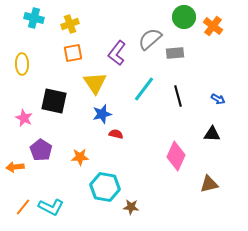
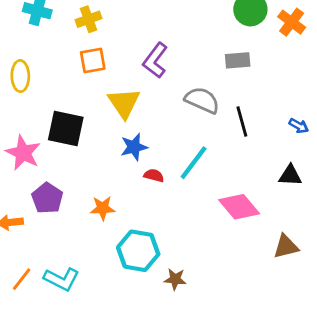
gray semicircle: (150, 39) -> (202, 100), moved, turned 65
cyan line: (144, 89) -> (194, 163), moved
pink star: (24, 118) -> (23, 153), size x1.4
pink diamond: (176, 156) -> (239, 207), turned -64

